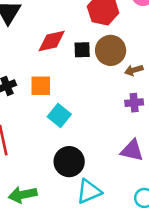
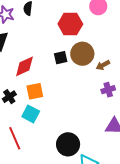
red diamond: (52, 41) -> (24, 66), moved
cyan square: (59, 116) -> (31, 114), moved

